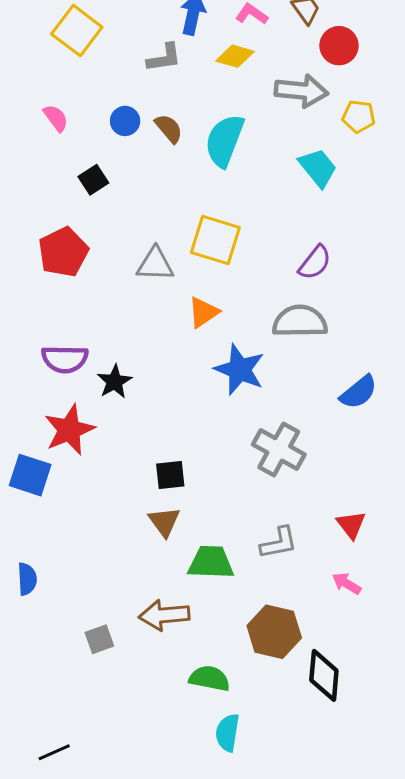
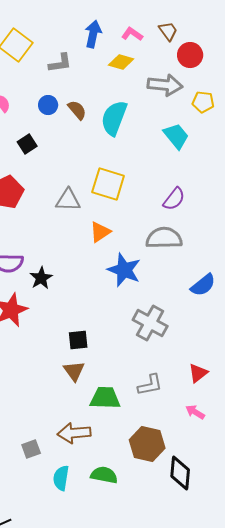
gray L-shape: (164, 58) -> (60, 63), moved
red triangle: (351, 525) -> (198, 373), turned 30
cyan semicircle: (227, 733) -> (61, 478), moved

